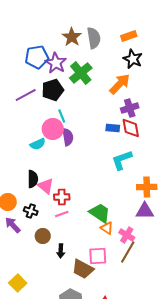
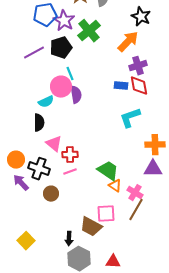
black semicircle: (33, 179) -> (39, 123), moved
black cross: (31, 211) -> (39, 169), size x1.5
black arrow: (61, 251) -> (69, 239), moved

